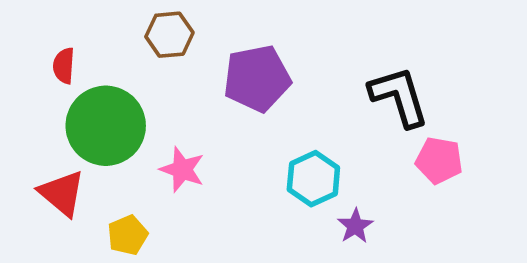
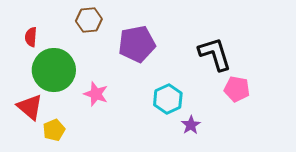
yellow pentagon: (128, 235) -> (54, 130), moved

